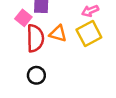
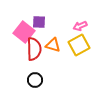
pink square: (23, 18) -> (24, 32), size x1.5

